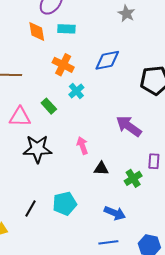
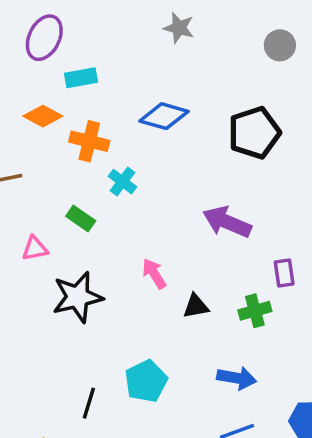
orange diamond: (37, 32) -> (43, 116), moved, turned -40
blue diamond: (107, 60) -> (164, 116), turned 40
pink triangle: (20, 117) -> (35, 249), size x0.7
green cross: (133, 178) -> (255, 311), turned 30

